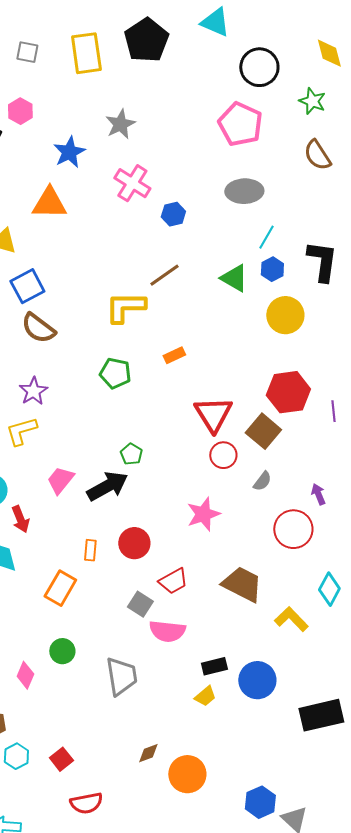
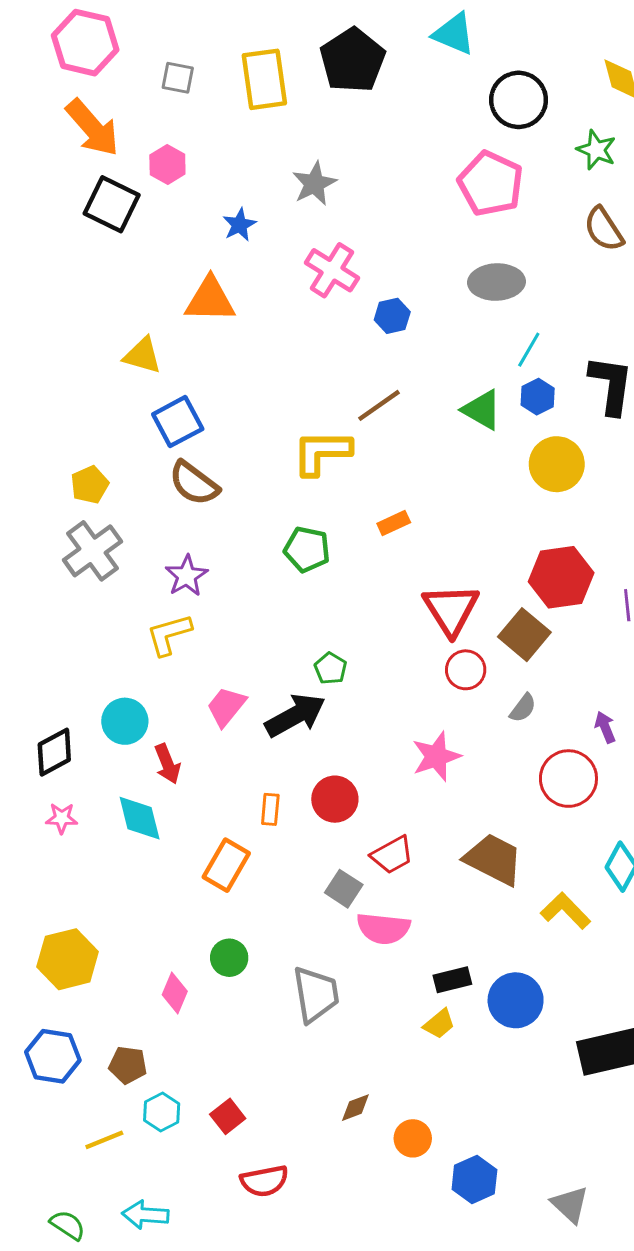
blue star: (69, 152) -> (239, 225), size x0.7
orange circle: (187, 774) -> (413, 1138), size x0.7
blue hexagon: (260, 802) -> (474, 1180), moved

